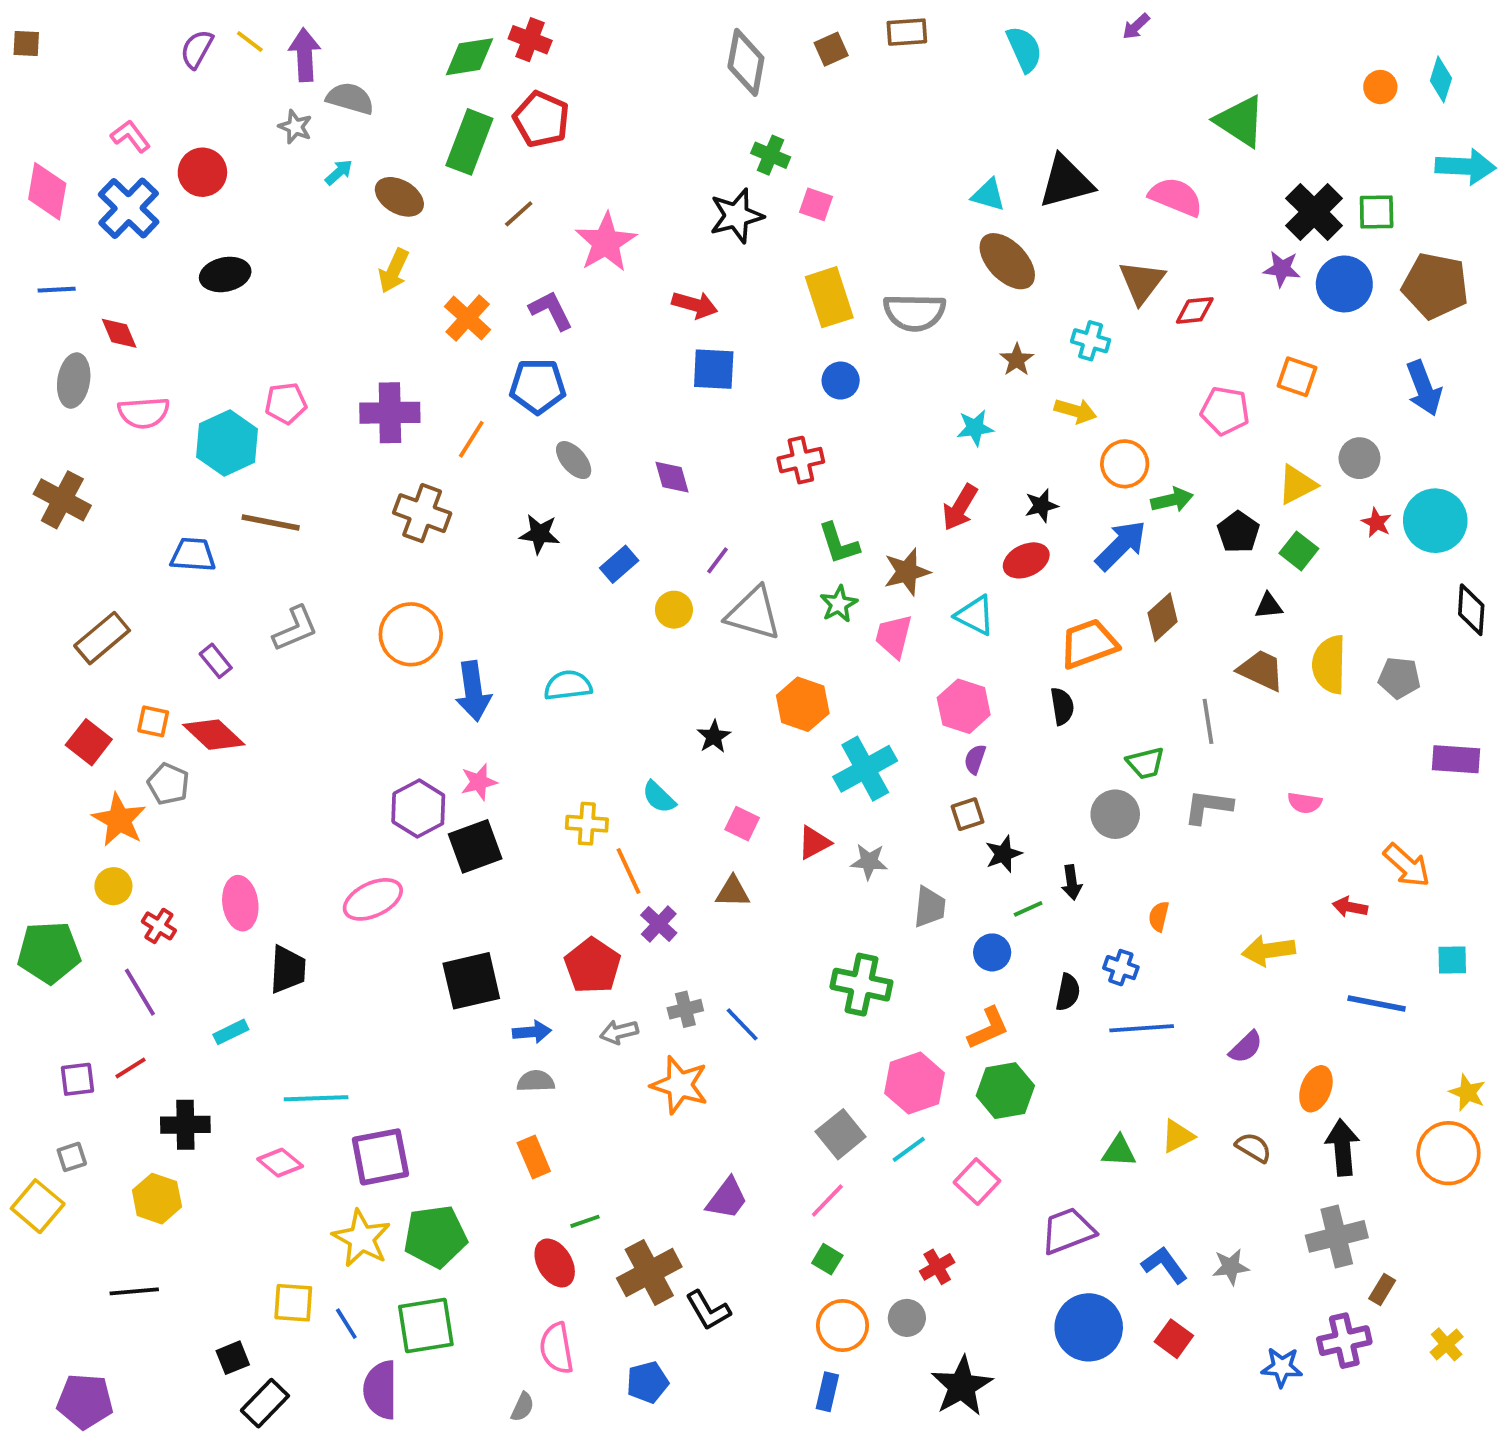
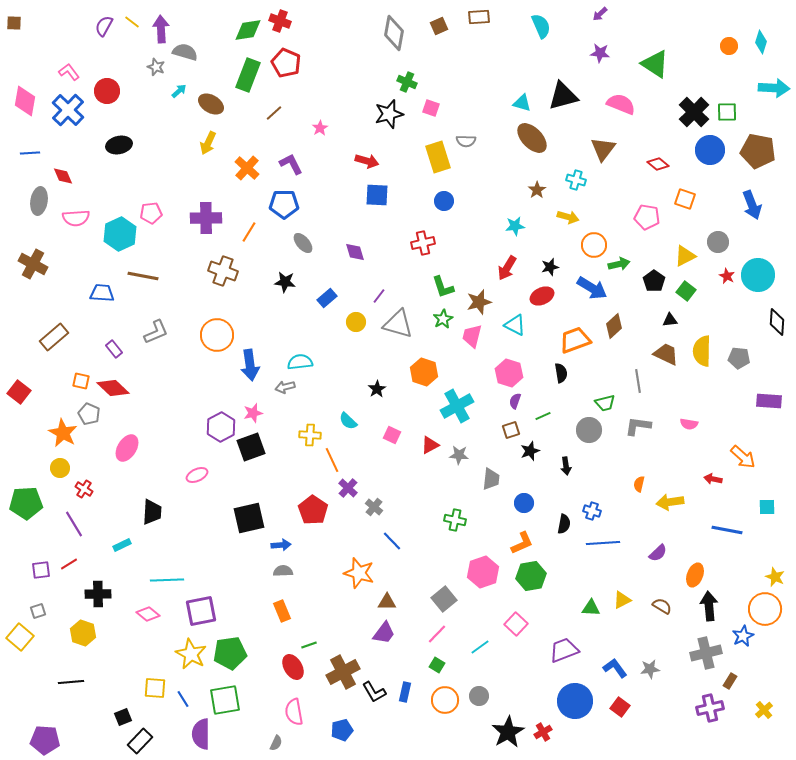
pink star: (606, 242) -> (320, 128), size x0.5
purple star: (1282, 269) -> (600, 53), moved
red diamond: (1195, 310) -> (658, 164), moved, turned 45
gray semicircle: (914, 312) -> (466, 141), moved, size x0.6
blue arrow: (1121, 545) -> (592, 288), turned 76
red square: (89, 742) -> (19, 392), moved
brown triangle: (733, 892) -> (387, 602), moved
pink ellipse: (373, 899) -> (197, 475), size x0.7
pink ellipse: (240, 903) -> (127, 448), moved, turned 40
green line: (1028, 909) -> (543, 416), moved
orange semicircle: (1159, 916) -> (639, 484), moved
green cross: (861, 985) -> (455, 520), size x0.7
gray cross: (685, 1009) -> (374, 507), moved, turned -36
gray arrow: (619, 1032) -> (285, 387), moved
cyan line: (909, 1149) -> (480, 647), moved
red cross: (937, 1267) -> (543, 732), moved
blue star: (1282, 1367) -> (743, 636), moved, turned -30
blue rectangle: (827, 1392) -> (405, 692), moved

